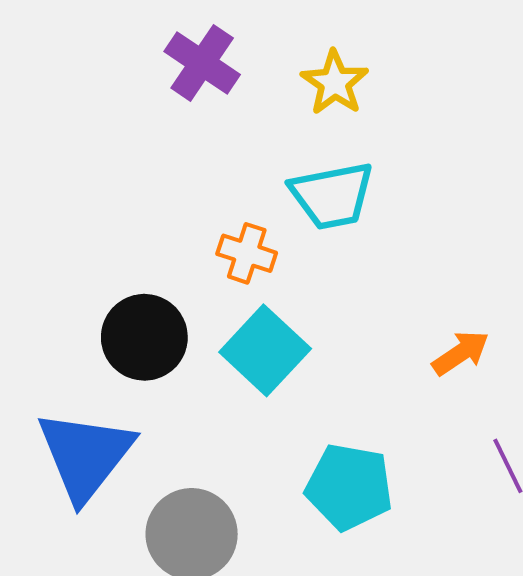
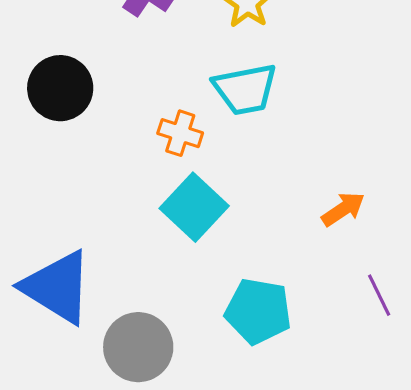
black circle: (144, 337) -> (60, 88), moved
blue triangle: (85, 455) -> (57, 287), turned -36

